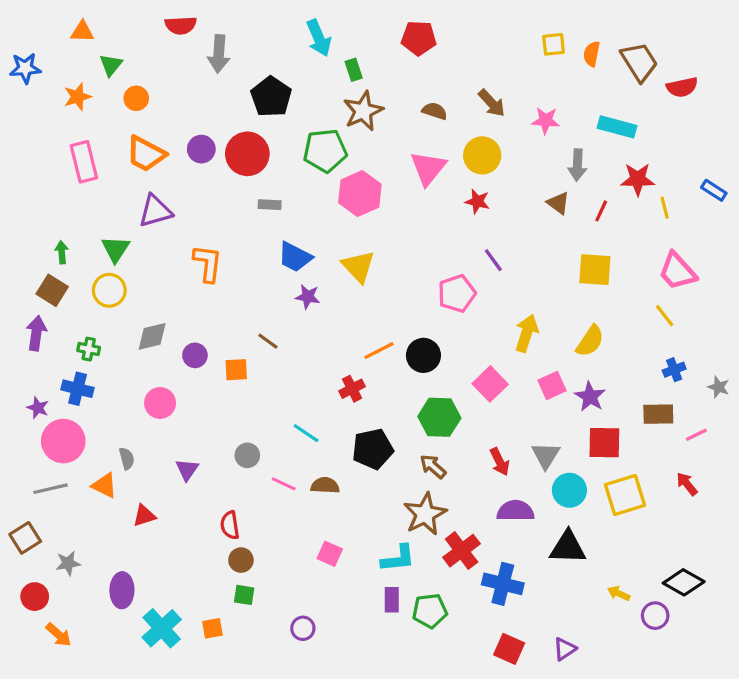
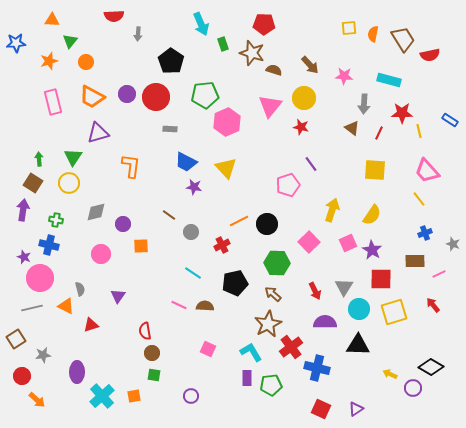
gray arrow: (219, 54) -> (138, 34), size x0.6
brown star: (363, 111) -> (252, 53), moved, turned -30
orange square: (236, 370) -> (141, 246), moved
gray circle: (247, 455) -> (191, 232), moved
cyan L-shape: (398, 558) -> (251, 352), turned -115

